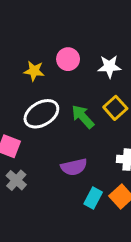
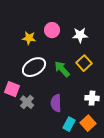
purple semicircle: (74, 167) -> (56, 103), turned 102
gray cross: (16, 180) -> (27, 102), moved

